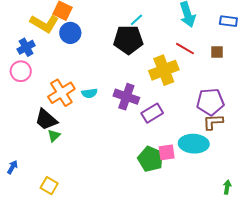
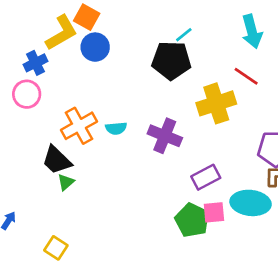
yellow L-shape: (44, 24) -> (62, 33), turned -64
purple rectangle: (152, 113) -> (206, 177), moved

